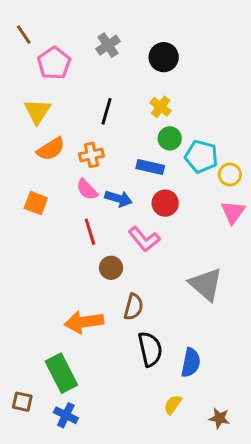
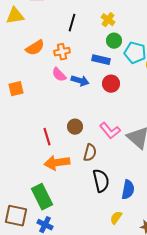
yellow triangle: (37, 111) -> (15, 16), moved, turned 48
orange square: (36, 203) -> (16, 89), moved, turned -35
red line: (90, 232) -> (47, 137), moved
pink L-shape: (144, 239) -> (110, 131), moved
brown square: (22, 402) -> (16, 216), size x1.6

